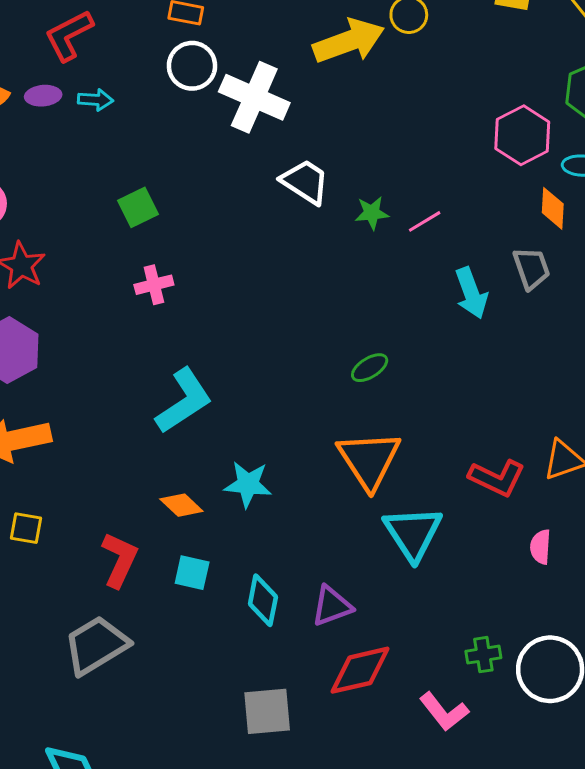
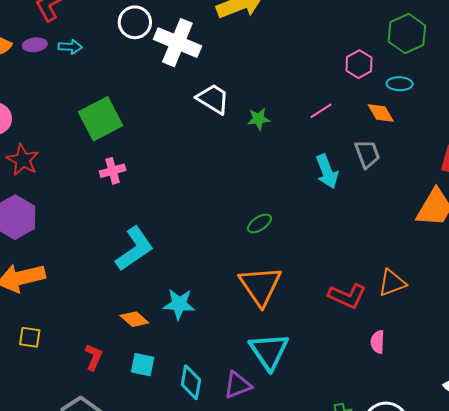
pink hexagon: (522, 135) -> (359, 64), size x0.7
green square: (138, 207) -> (101, 119), size x1.6
orange diamond: (553, 208) -> (381, 113), turned -32
pink line: (425, 221) -> (321, 111), moved
cyan triangle: (413, 533) -> (269, 351), moved
red L-shape: (120, 560) -> (94, 357), size x0.7

